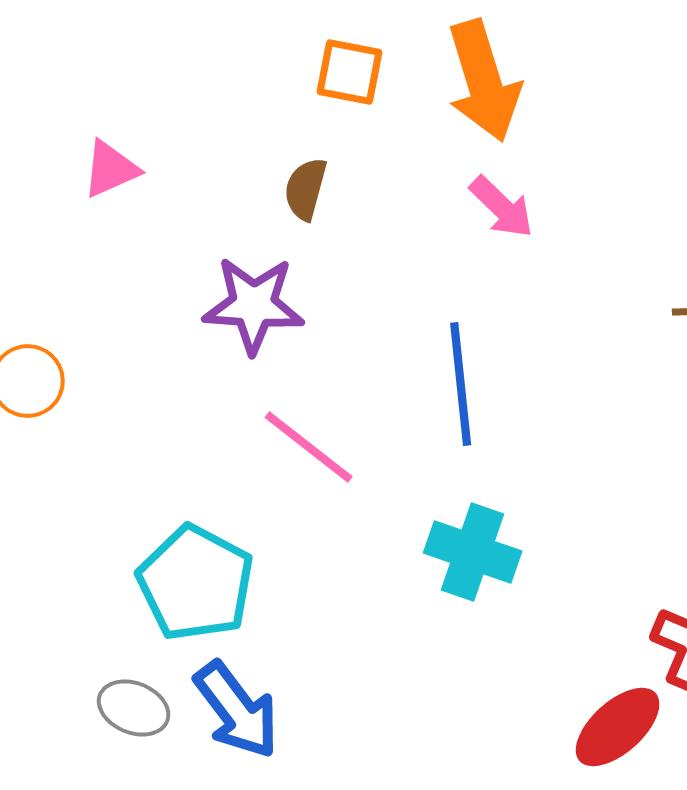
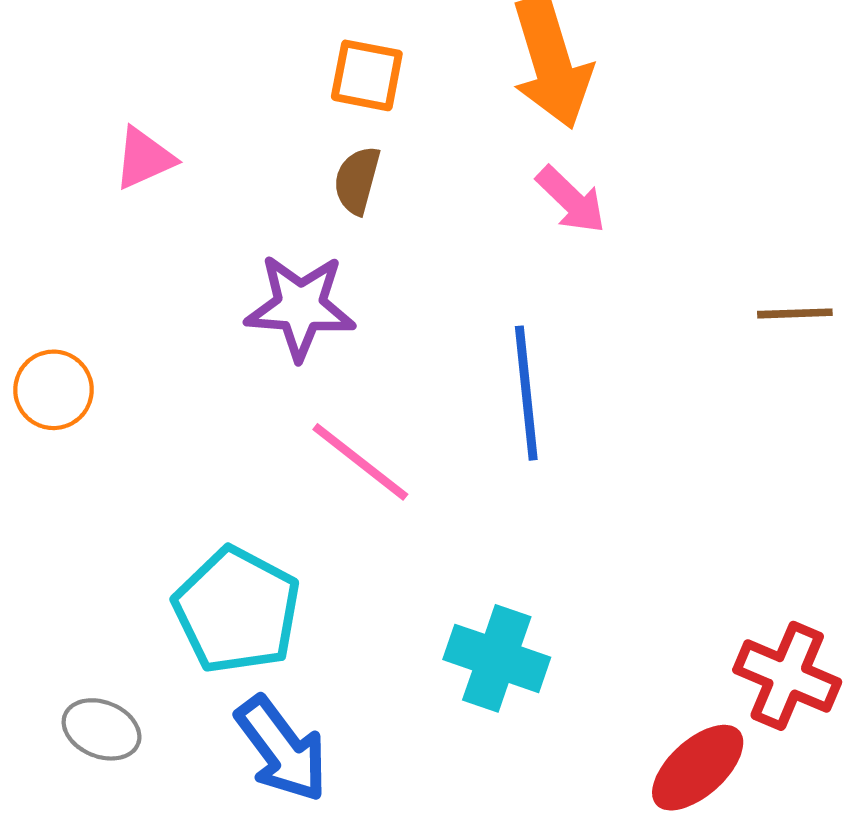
orange square: (350, 72) -> (367, 75), moved
cyan cross: (473, 552) -> (497, 658), moved
gray ellipse: (134, 708) -> (102, 729), moved

